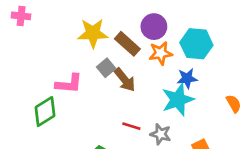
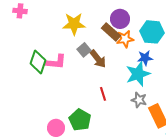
brown rectangle: (127, 44) -> (111, 32), moved
green diamond: (45, 112) -> (38, 62), moved, turned -40
red line: (131, 126) -> (103, 94), turned 56
gray star: (161, 134) -> (139, 100), moved

